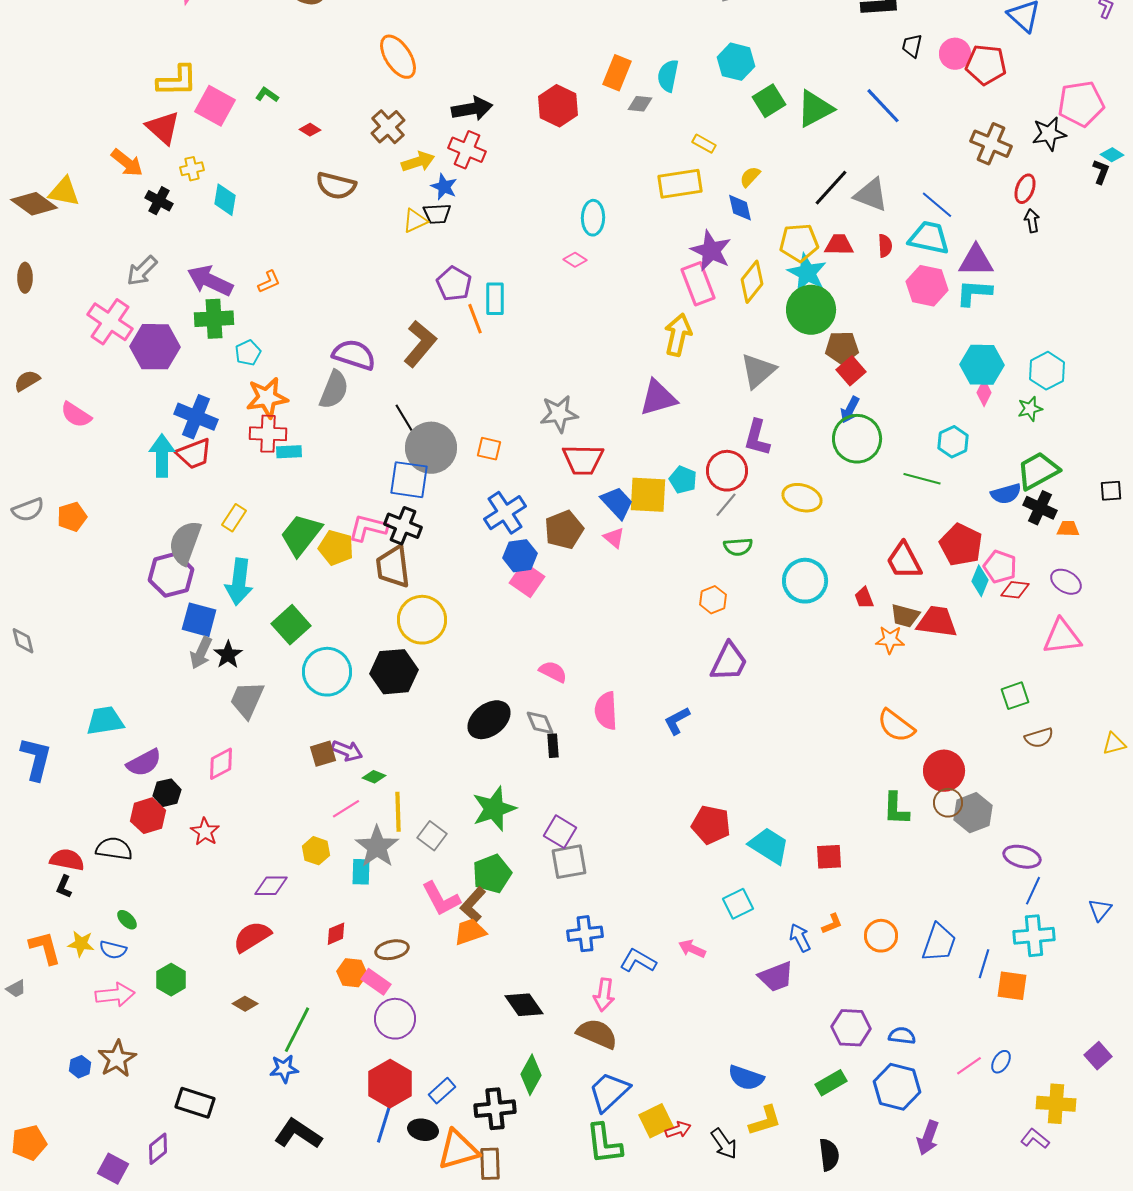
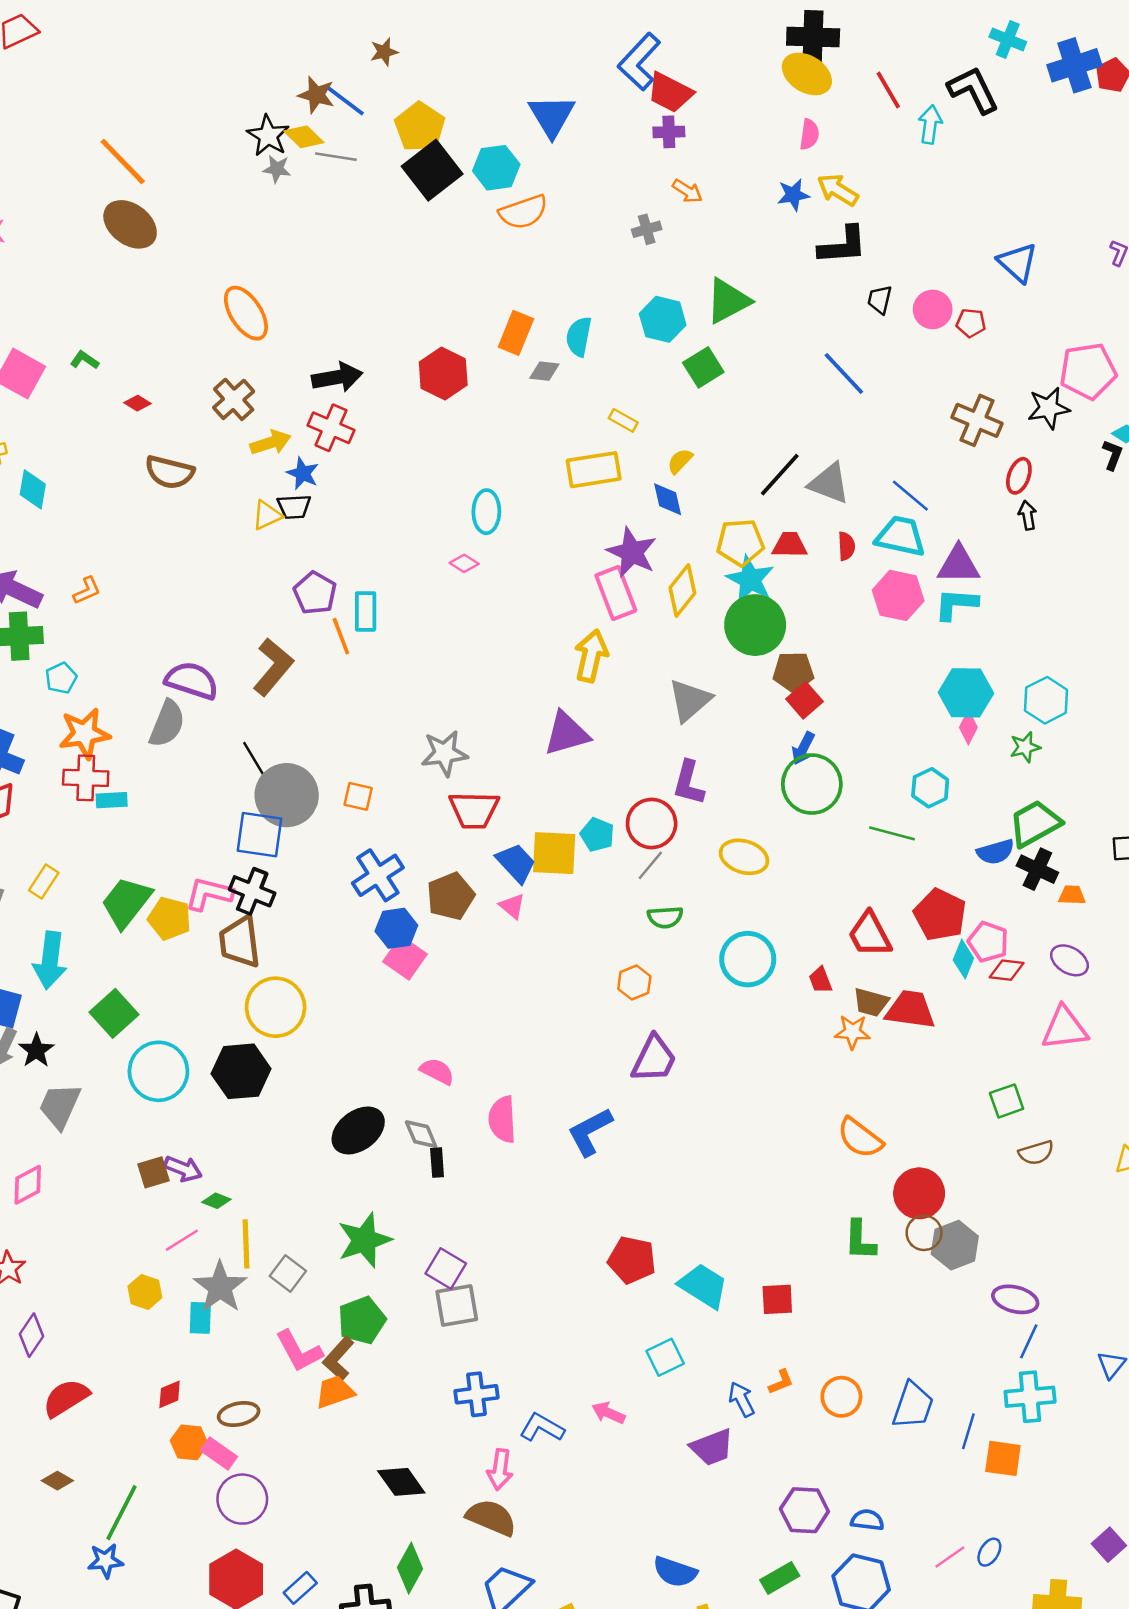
red pentagon: (986, 65) -> (971, 323), size x0.6
green triangle: (815, 109) -> (728, 301), moved
blue L-shape: (677, 721) -> (590, 1132), size x1.4
purple diamond: (271, 886) -> (31, 1335), moved, turned -56

